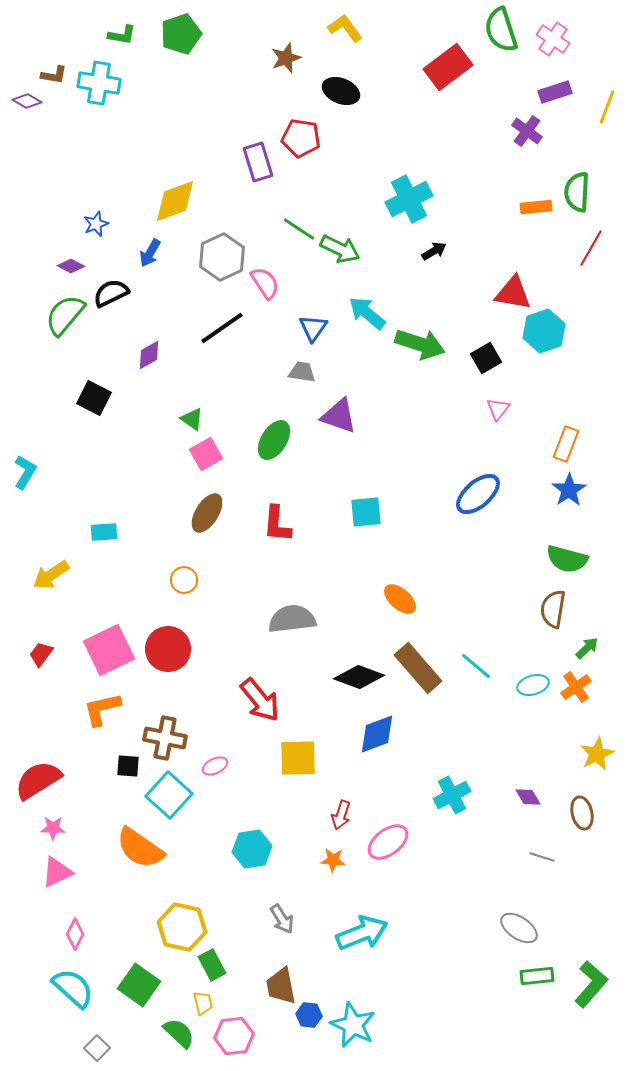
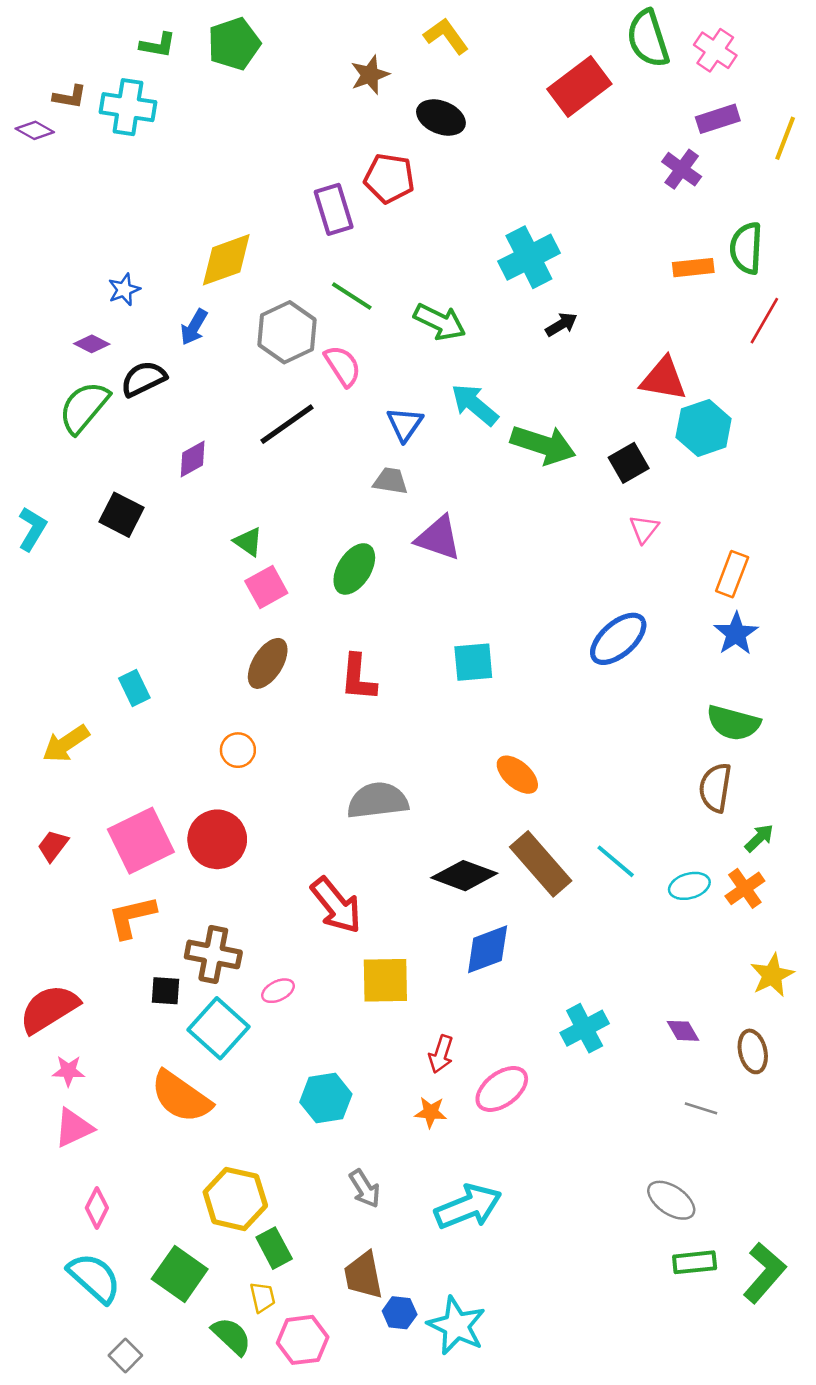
green line: (299, 229) -> (352, 296), moved
cyan L-shape: (25, 472) -> (32, 529), moved
cyan rectangle: (104, 532) -> (134, 688), turned 68

